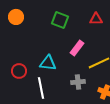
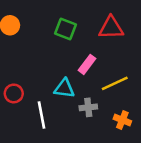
red triangle: (96, 19) -> (111, 28), size x1.5
cyan triangle: (48, 63) -> (64, 88), moved

